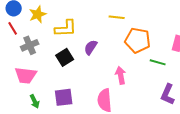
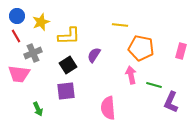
green line: (158, 62) -> (154, 85), moved
pink trapezoid: (26, 75) -> (19, 74), moved
pink arrow: (121, 75) -> (131, 75), moved
purple square: (64, 97) -> (66, 91), moved

